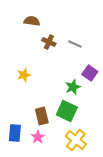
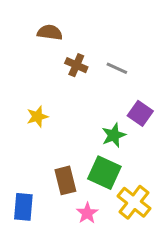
pink star: (38, 137) -> (87, 213), moved
yellow cross: (76, 140) -> (134, 202), moved

